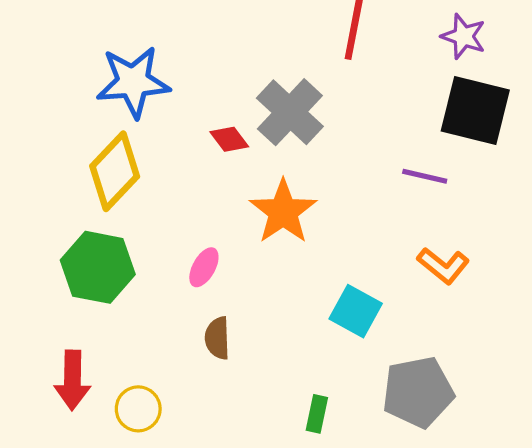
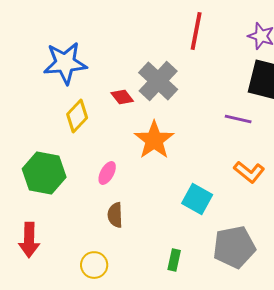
yellow diamond: (115, 171) -> (77, 116), moved, size x0.7
yellow circle: (138, 409) -> (94, 265), moved

